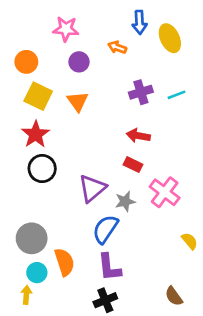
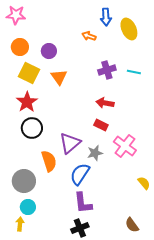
pink star: (66, 29) -> (16, 15), moved
purple circle: (79, 62) -> (49, 51), moved
cyan line: (176, 95) -> (134, 72), turned 32
orange semicircle: (65, 262) -> (49, 161), moved

